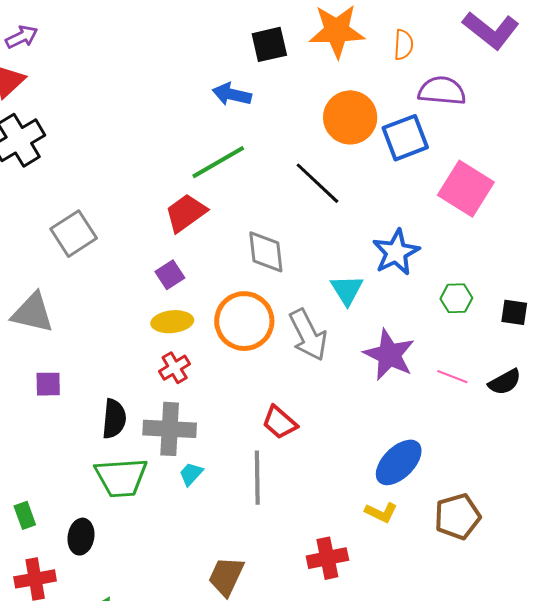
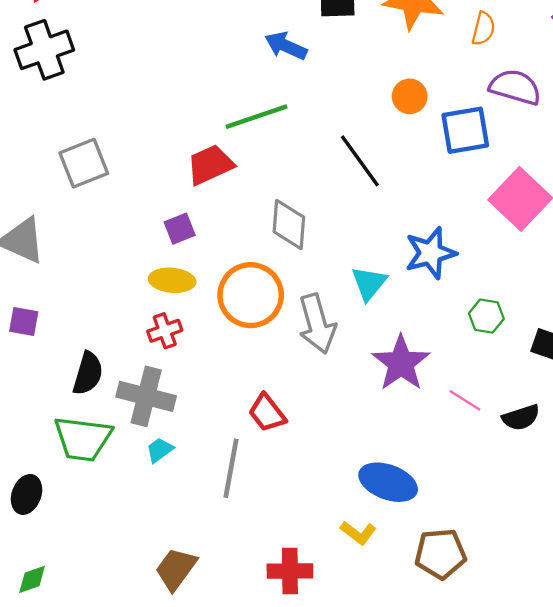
orange circle: (350, 117) -> (410, 96), size x0.6
blue ellipse: (399, 462) -> (388, 482), turned 54

